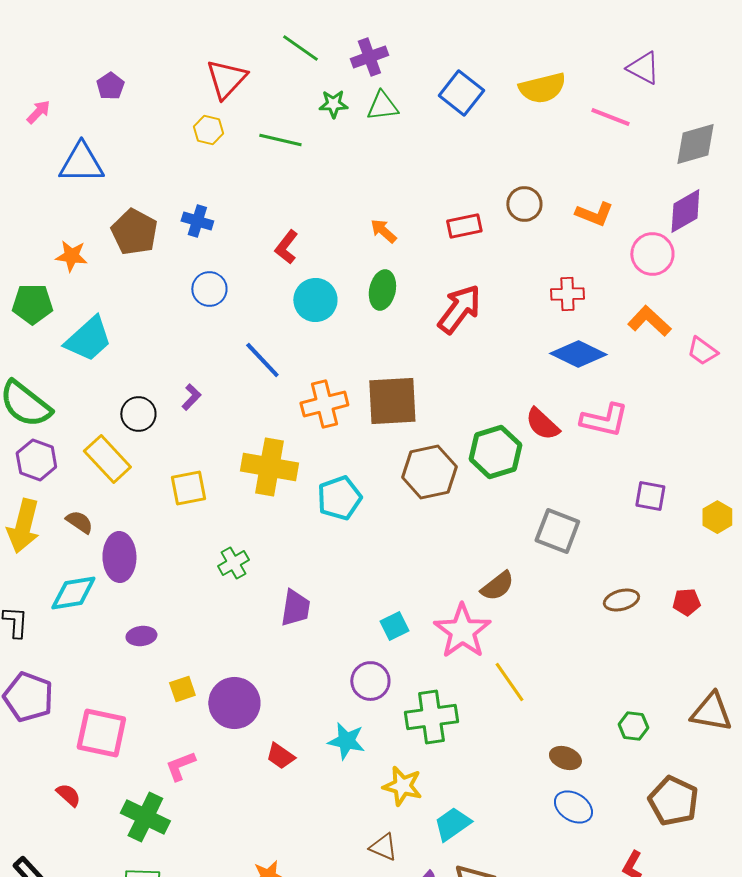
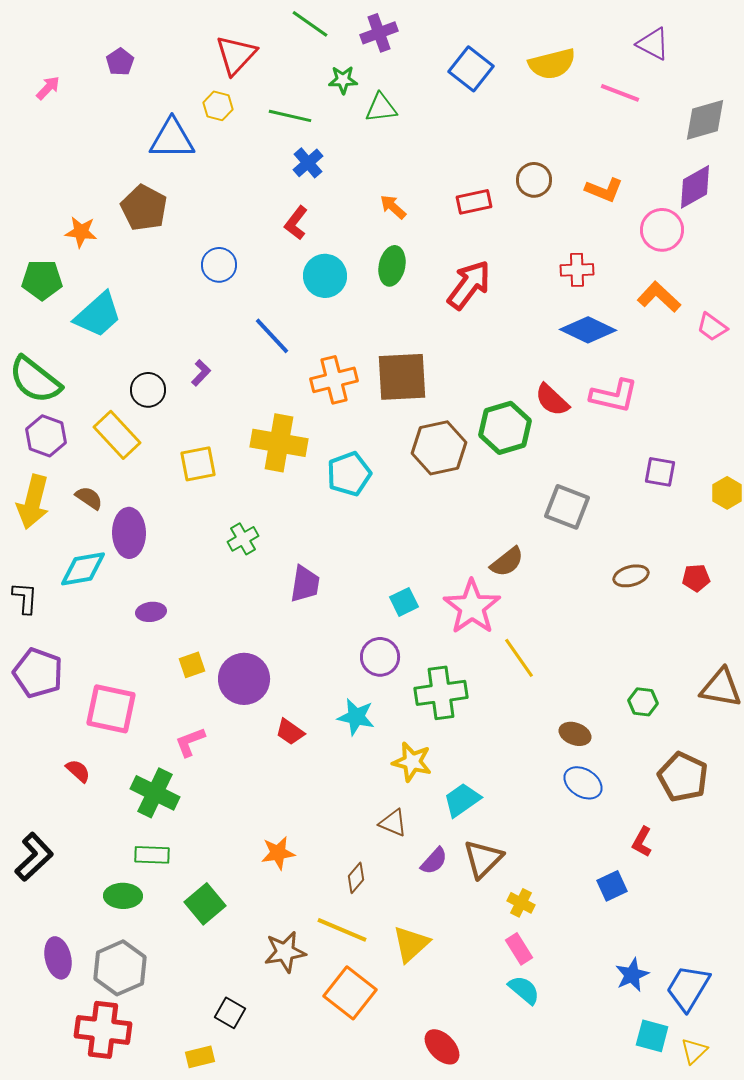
green triangle: (382, 106) -> (381, 108), moved
blue triangle: (81, 163) -> (172, 139), moved
blue cross: (197, 221) -> (308, 163), moved, turned 32

